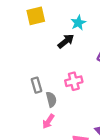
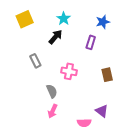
pink cross: (74, 81) -> (69, 71), turned 35
gray rectangle: (36, 85) -> (35, 61), moved

